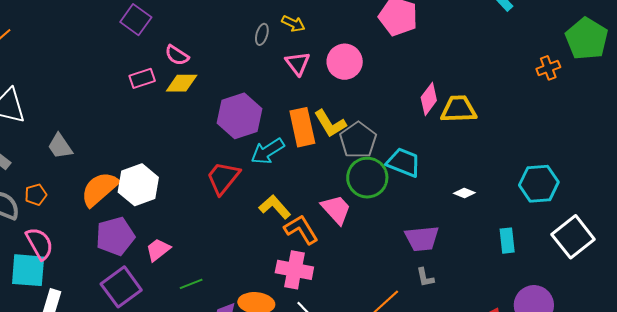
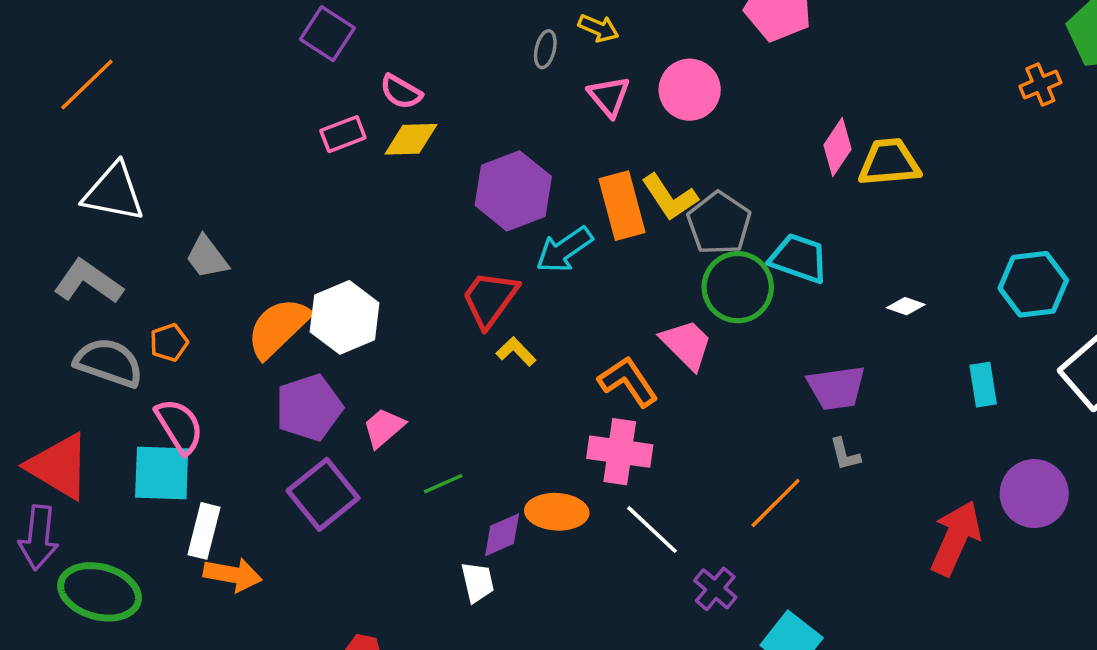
yellow L-shape: (275, 207) -> (516, 352), moved, size x0.7

